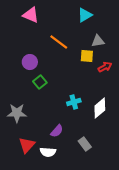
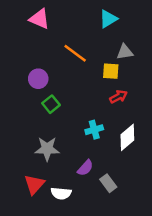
red arrow: (105, 67) -> (118, 97), moved
gray star: (17, 113) -> (47, 149), moved
purple semicircle: (57, 131) -> (85, 168), moved

